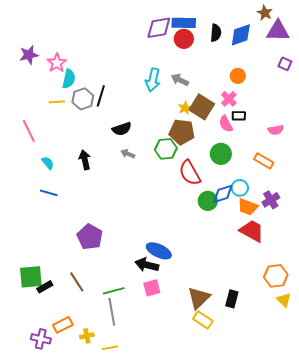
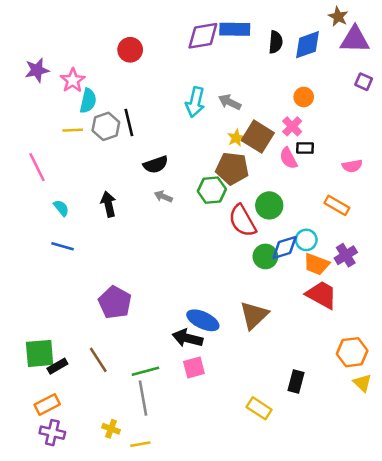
red circle: (184, 39) -> (130, 50), moved
black line: (101, 96) -> (129, 122), turned -30
green circle: (221, 154) -> (269, 205), moved
brown triangle: (199, 298) -> (254, 315), moved
orange rectangle: (63, 325) -> (47, 404), moved
yellow cross: (87, 336) -> (111, 429), turned 32

